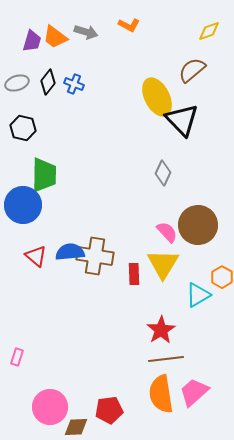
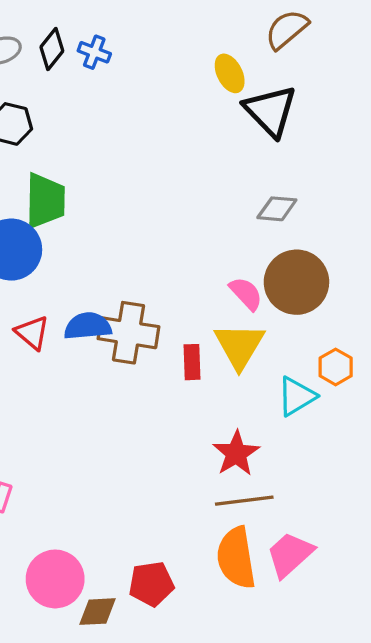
yellow ellipse: (157, 97) -> (230, 73), size x0.6
gray diamond: (163, 173) -> (277, 209), moved, turned 70

